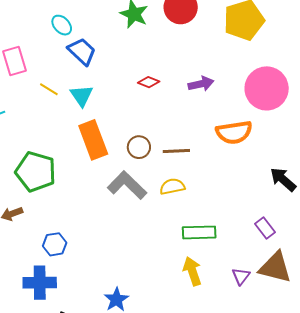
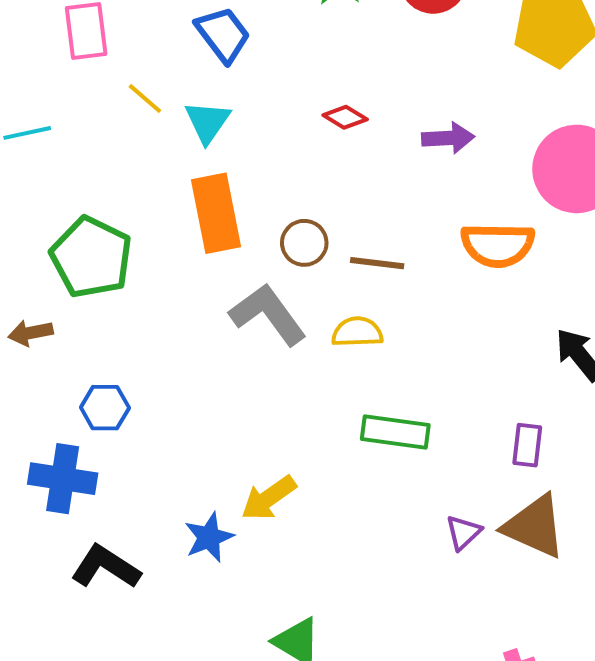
purple rectangle: (265, 228) -> (527, 445), turned 35
yellow arrow: (192, 271) -> (269, 498), moved, turned -116

